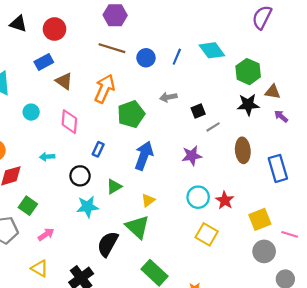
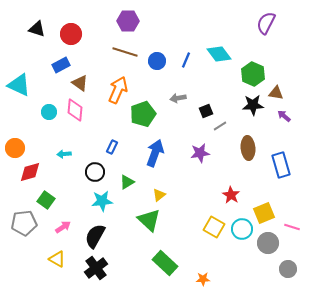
pink diamond: (69, 122) -> (75, 110), moved
cyan circle: (198, 197) -> (242, 229), moved
black semicircle: (108, 244) -> (95, 236), moved

